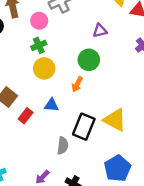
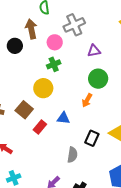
purple triangle: (100, 31) -> (94, 51), moved
yellow circle: (44, 68) -> (43, 88), moved
black rectangle: (84, 127) -> (92, 138), size x0.7

